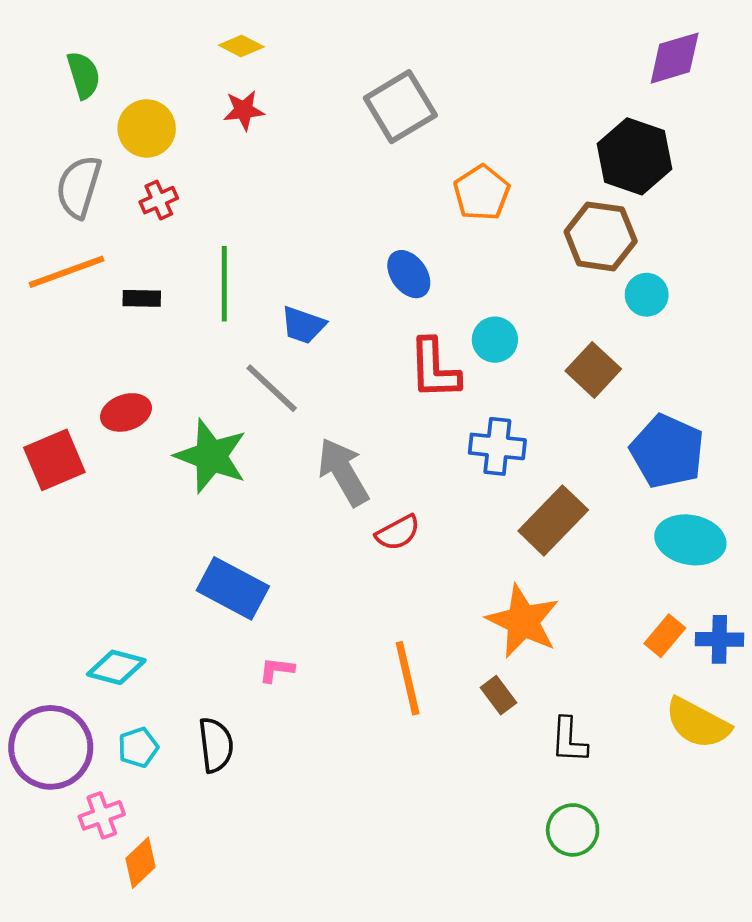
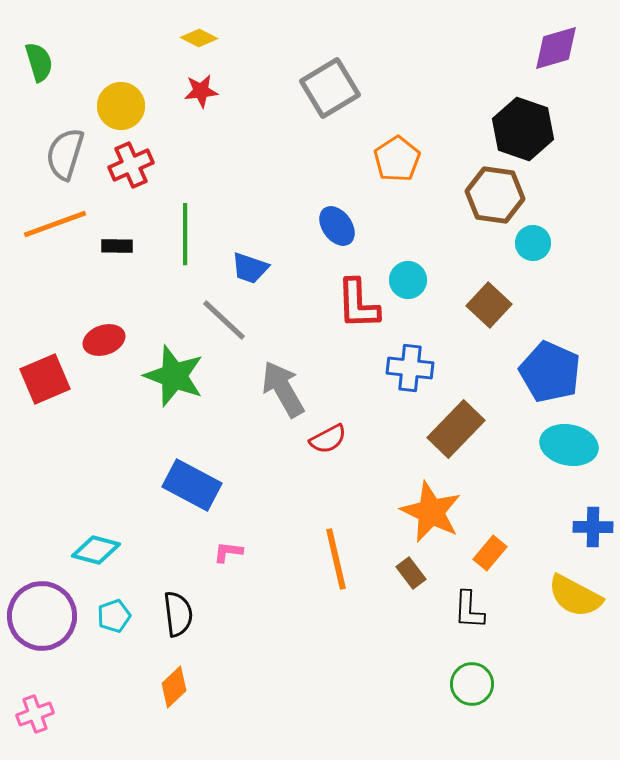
green semicircle: (84, 75) -> (39, 62), moved
red cross: (159, 200) -> (131, 165), size x1.4
orange rectangle: (665, 636) -> (490, 553), moved
pink cross: (102, 815) -> (35, 714), moved
orange diamond: (141, 863) -> (174, 687), moved

